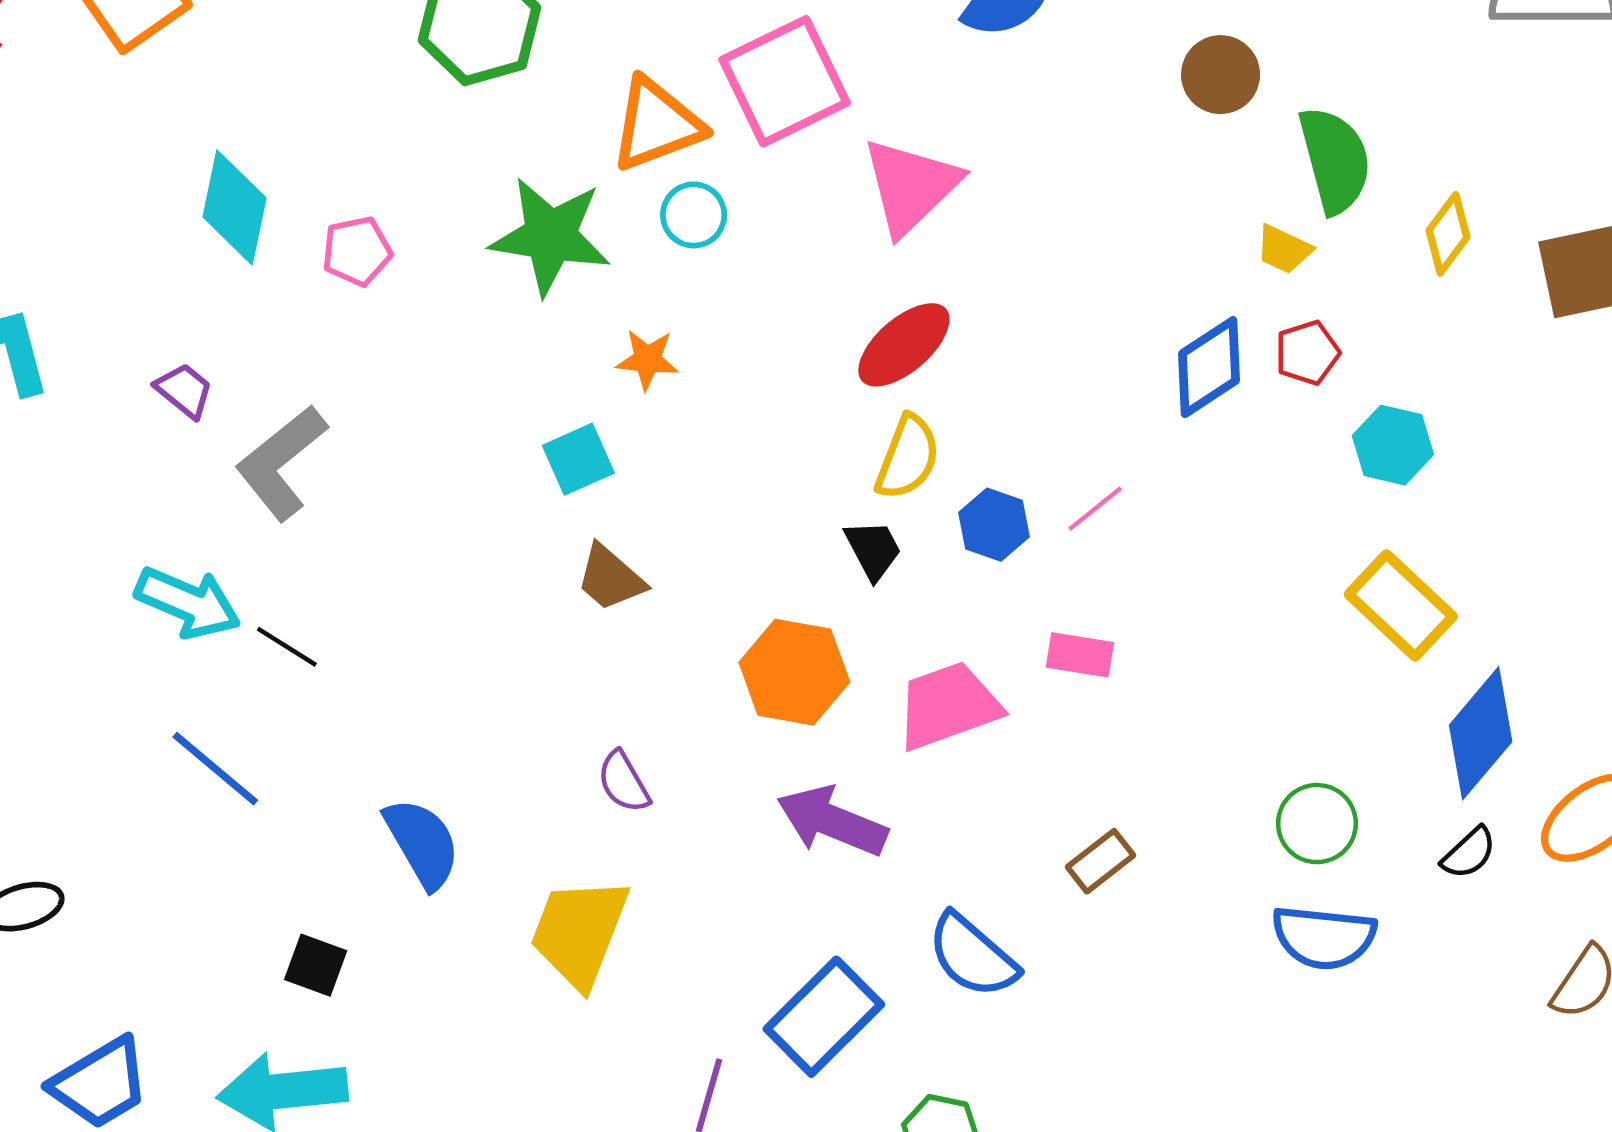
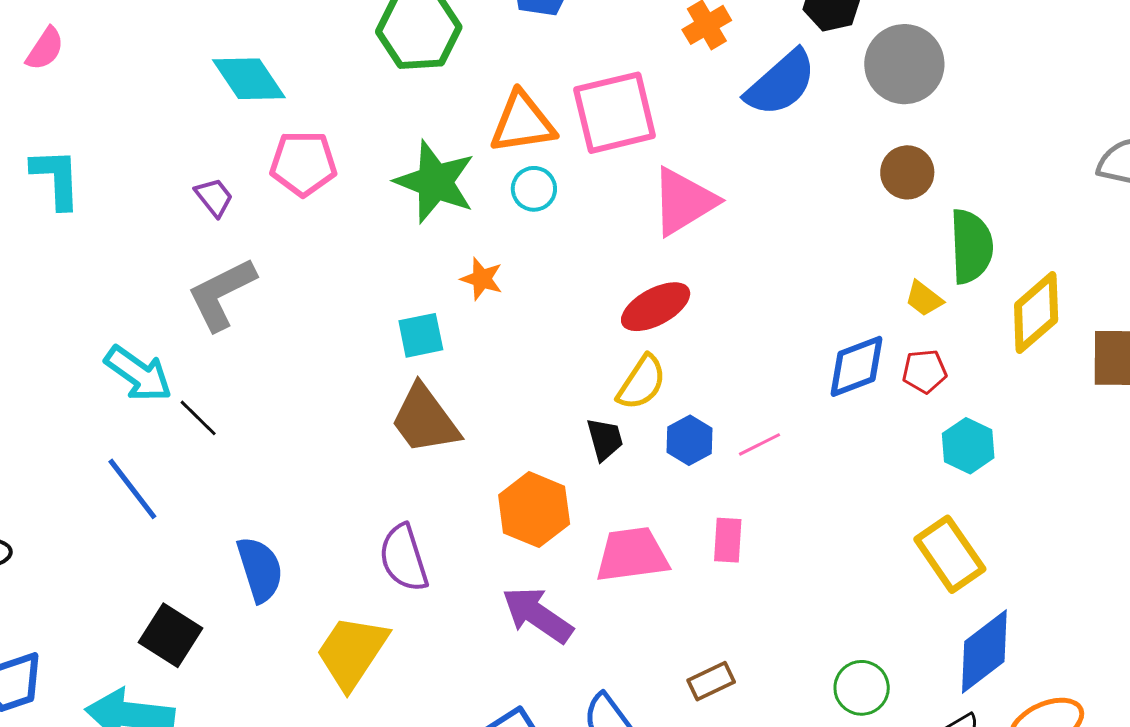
cyan diamond: (234, 207) -> (249, 79), moved, turned -58
yellow diamond: (1448, 234) -> (1036, 312), size x1.5
pink pentagon: (357, 251) -> (303, 163), size x1.4
purple trapezoid: (184, 390) -> (214, 197), moved
brown trapezoid: (610, 578) -> (425, 420), size x1.5
pink rectangle: (1080, 655) -> (728, 540), turned 72
purple semicircle: (624, 782) -> (404, 558), size x1.5
black square: (316, 965) -> (171, 635), size x1.4

